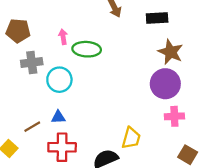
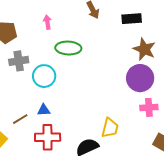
pink arrow: (63, 37) -> (47, 22), moved

